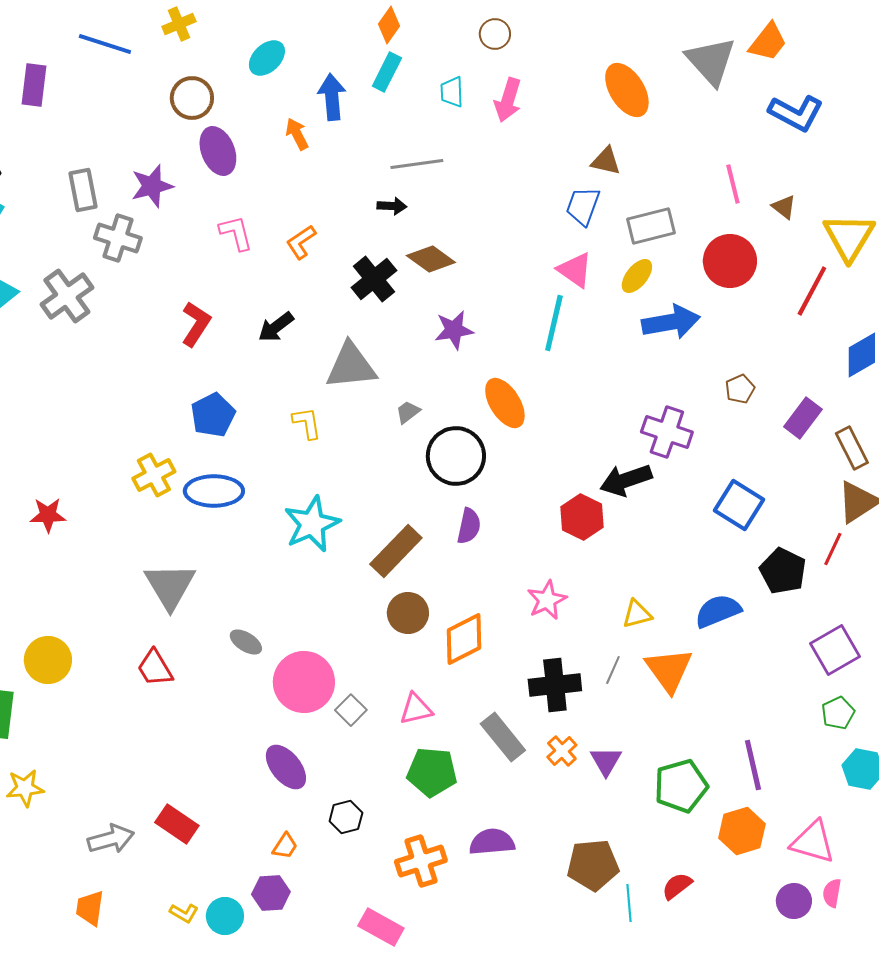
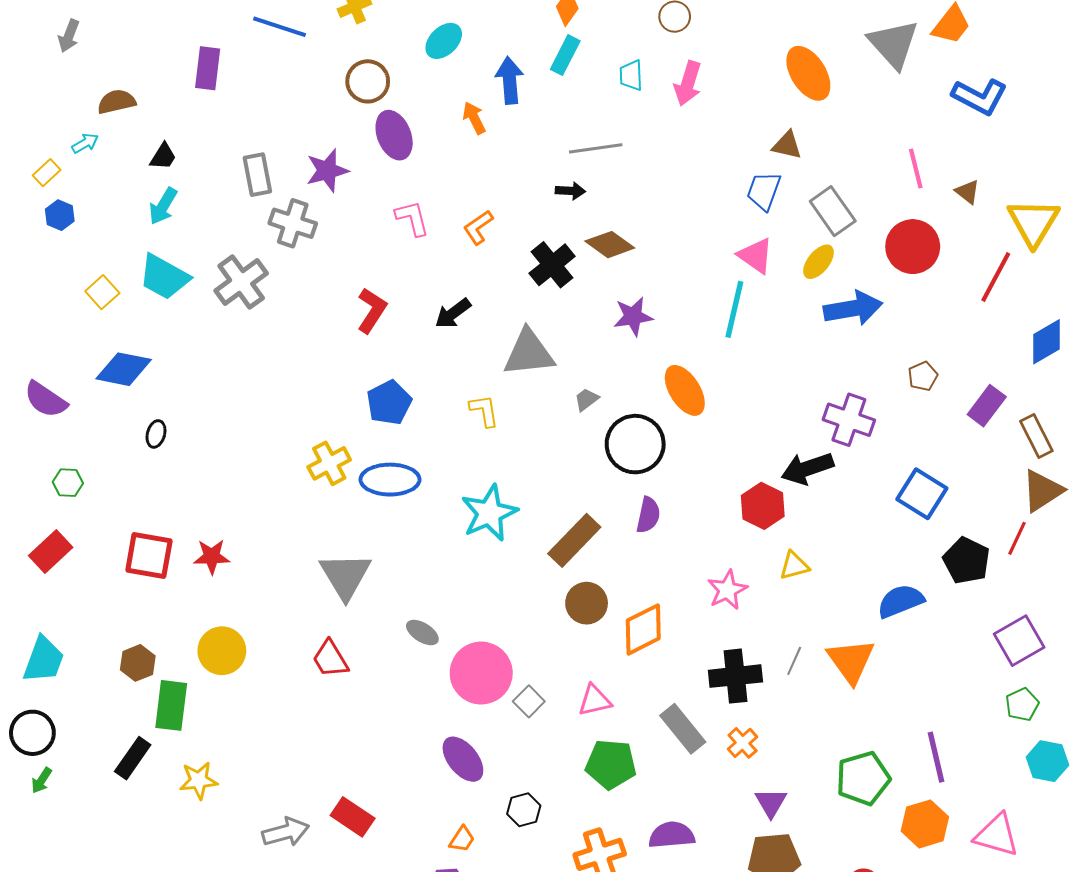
gray rectangle: (651, 226) -> (833, 211), turned 69
red star: (48, 515) -> (212, 557), moved
yellow triangle: (637, 614) -> (794, 566), moved
purple triangle: (606, 761) -> (771, 803), moved

